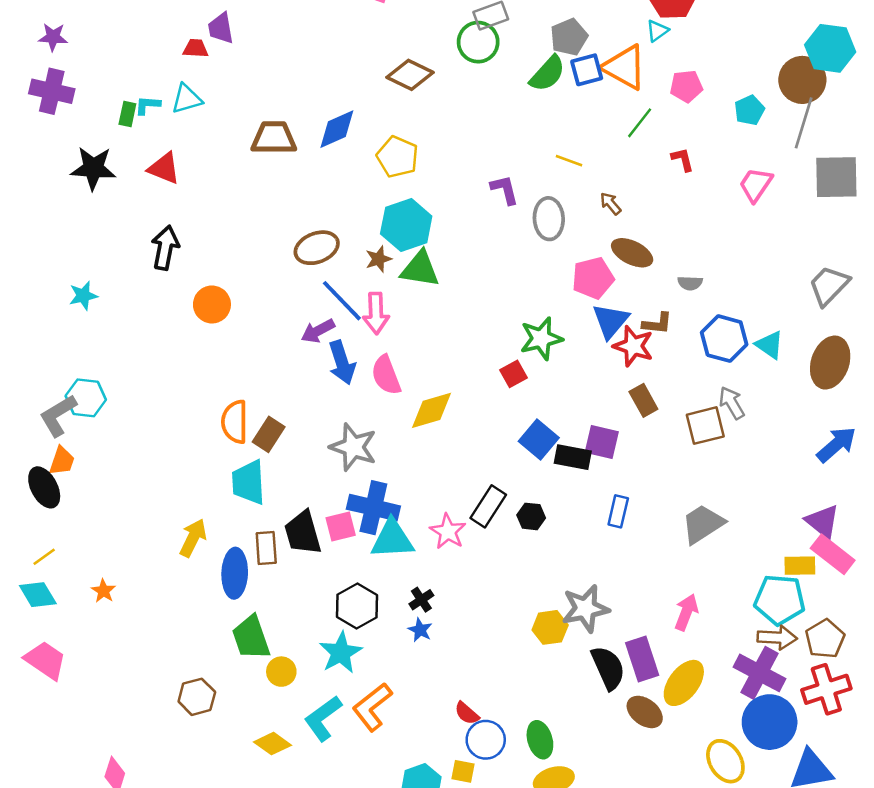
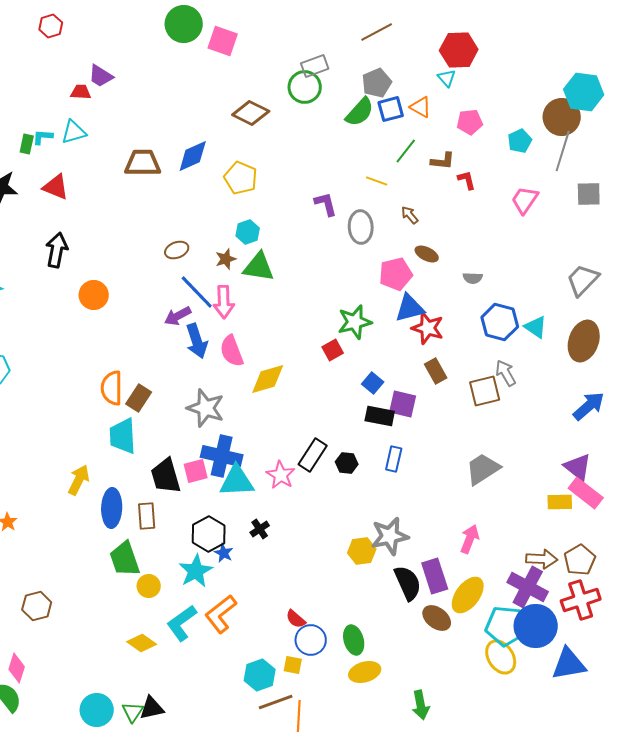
purple trapezoid: (221, 28) -> (101, 76), turned -48
cyan triangle: (657, 31) -> (447, 78), turned -36
orange triangle: (624, 67) -> (421, 107), size x0.6
green line: (640, 123) -> (406, 151), moved
gray square: (836, 177) -> (589, 194), size x0.7
cyan hexagon: (406, 225) -> (248, 232), size x0.6
brown ellipse: (317, 248) -> (177, 250), size x0.7
brown ellipse: (632, 253) -> (427, 254), size x0.7
blue triangle: (611, 321) -> (410, 308), turned 36
brown L-shape: (657, 323) -> (443, 161), moved
blue square: (539, 439) -> (373, 383), moved, size x0.7
blue rectangle: (618, 511) -> (394, 459), moved
brown rectangle: (266, 548) -> (147, 516), moved
cyan pentagon: (780, 600) -> (506, 626), moved
blue star: (420, 630) -> (224, 553), moved
brown hexagon: (197, 697) -> (37, 606), moved

